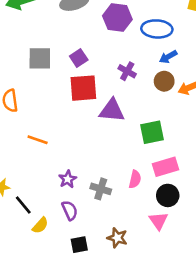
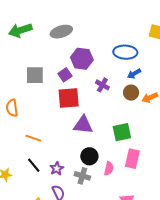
purple hexagon: (117, 18) -> (82, 59), moved
purple triangle: (112, 111) -> (83, 125), moved
pink rectangle: (166, 167) -> (132, 159), turned -60
black circle: (168, 195) -> (89, 156), moved
black line: (23, 205) -> (34, 165), moved

